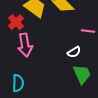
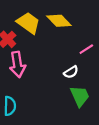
pink line: (88, 31) -> (86, 49), turned -40

